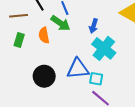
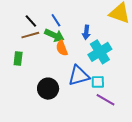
brown line: (19, 16) -> (30, 35), moved
orange semicircle: (44, 35) -> (62, 48), moved
cyan cross: (104, 48) -> (100, 52), turned 30

